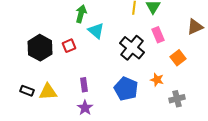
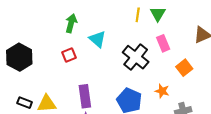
green arrow: (81, 14) -> (71, 23), moved
black hexagon: (40, 48) -> (19, 57), moved
purple rectangle: (84, 85) -> (85, 96), size x1.5

